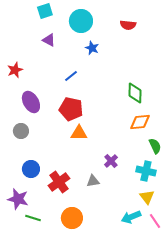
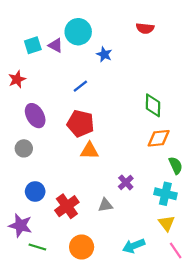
cyan square: (45, 11) -> (33, 45), moved
cyan circle: (81, 21) -> (78, 32), moved
cyan arrow: (131, 217) -> (134, 246), moved

